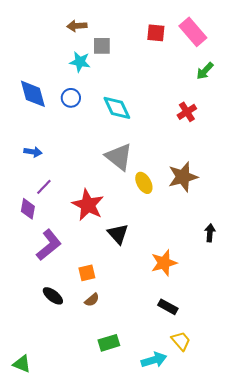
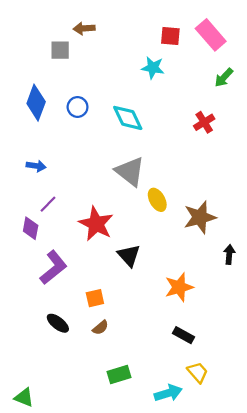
gray square: (102, 46) -> (60, 50), moved
cyan star: (80, 62) -> (153, 68), moved
blue diamond: (33, 94) -> (36, 103), turned 36
brown star: (183, 177) -> (200, 217), moved

